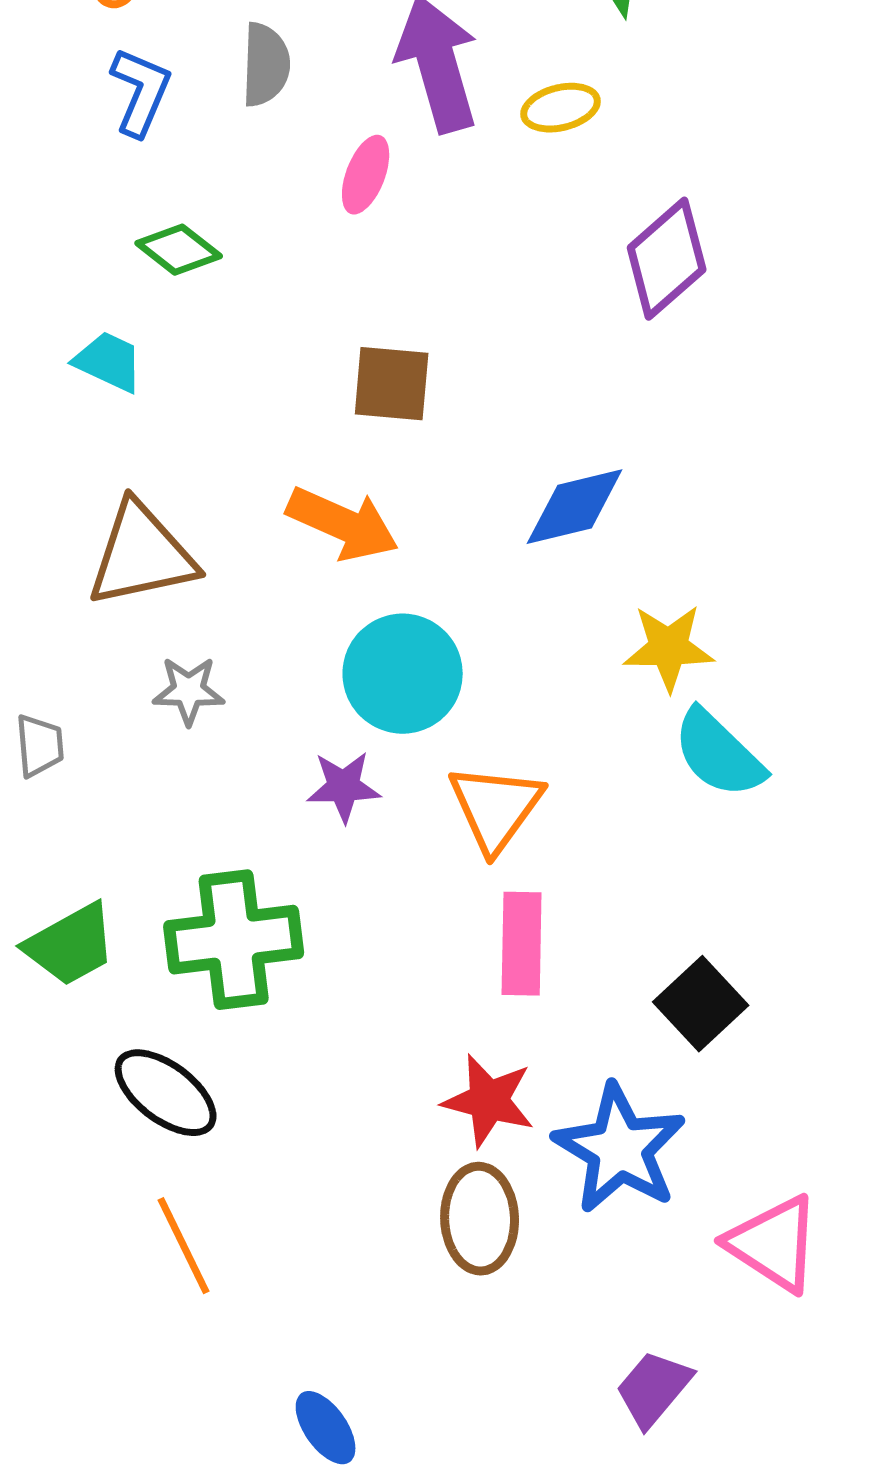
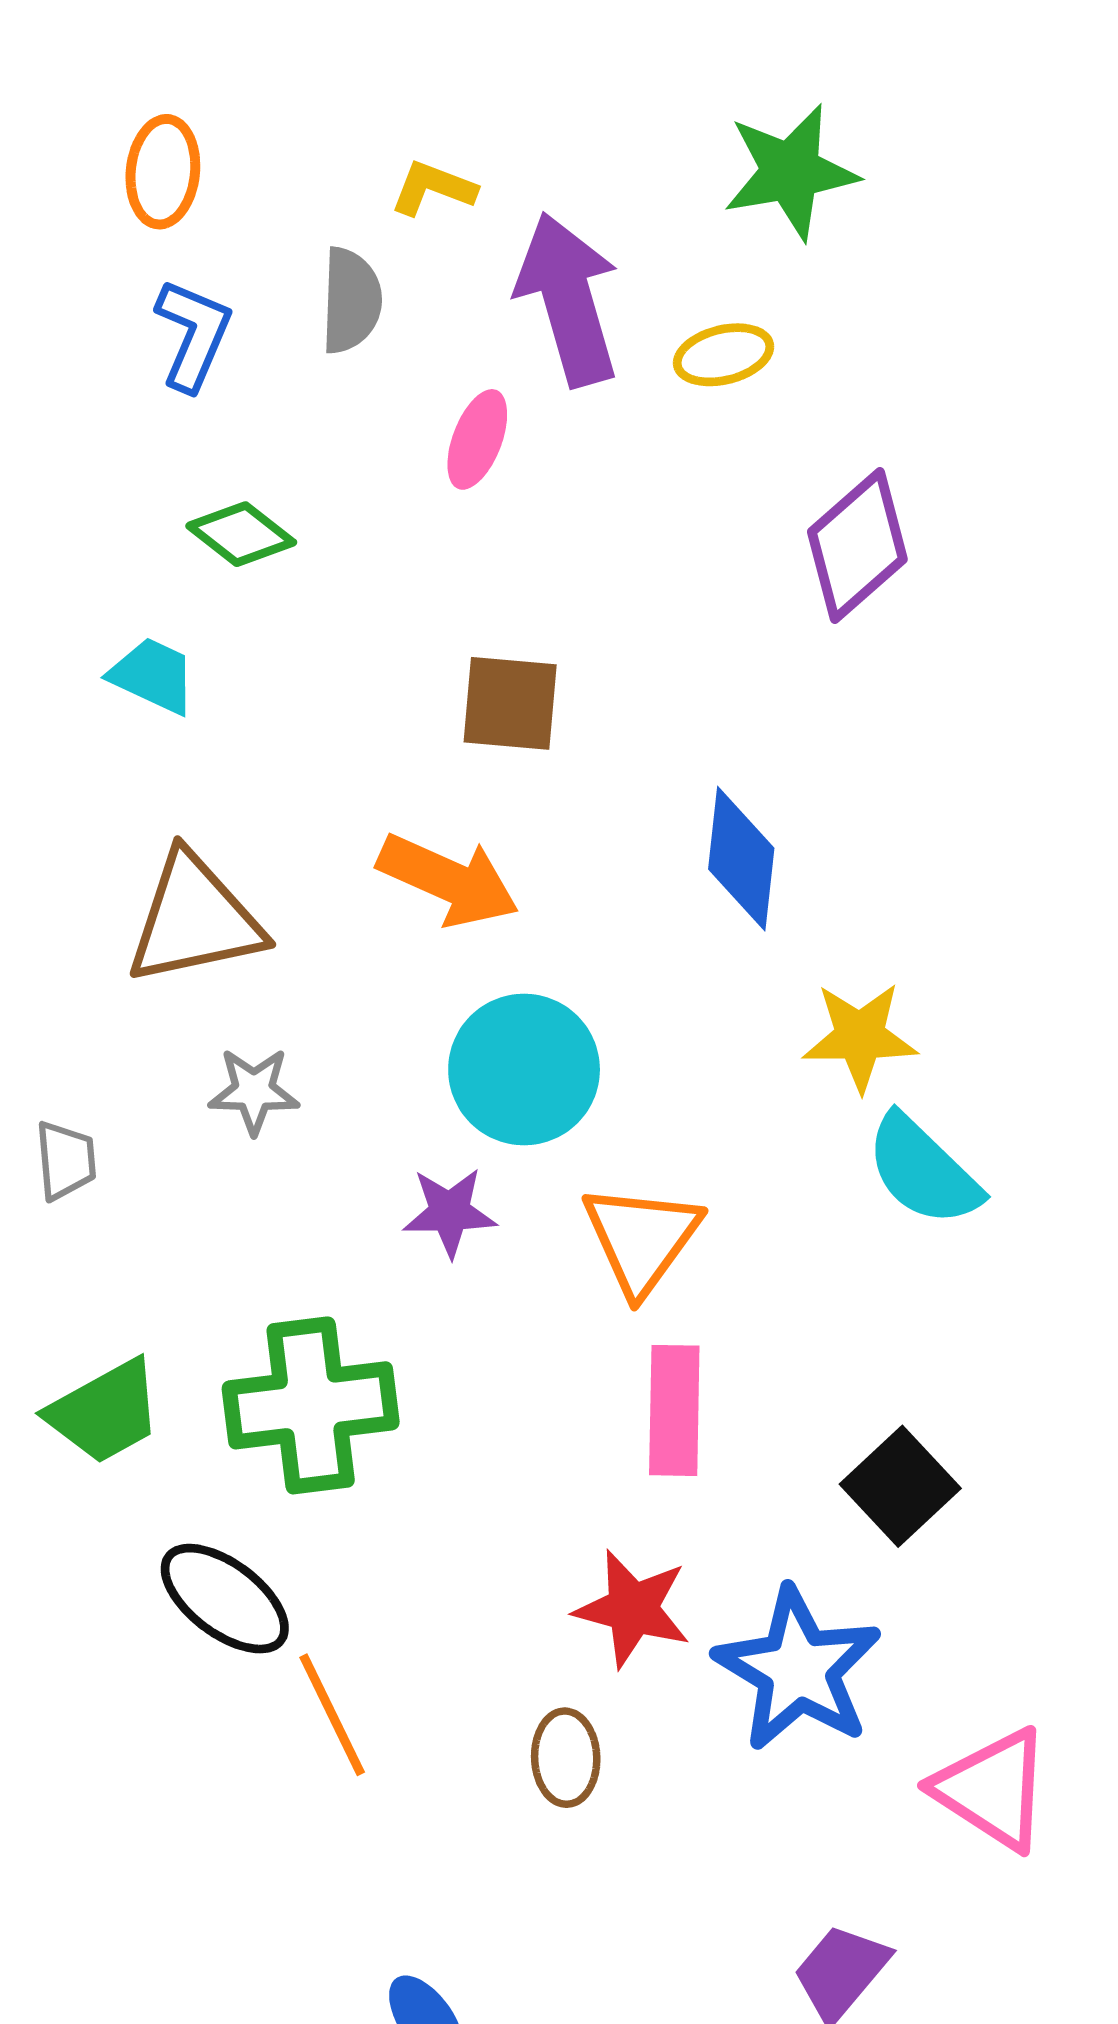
blue diamond: (575, 507) -> (741, 859), turned -70
brown ellipse: (480, 1219) -> (566, 1758), moved, size x0.7
orange line: (184, 1246) -> (332, 1715), moved

